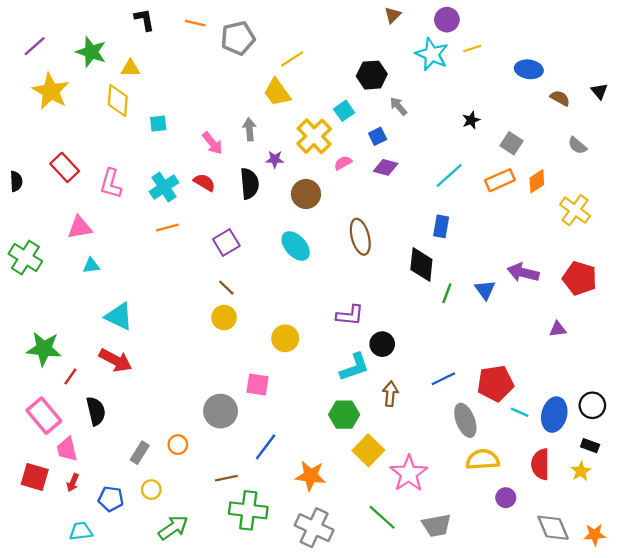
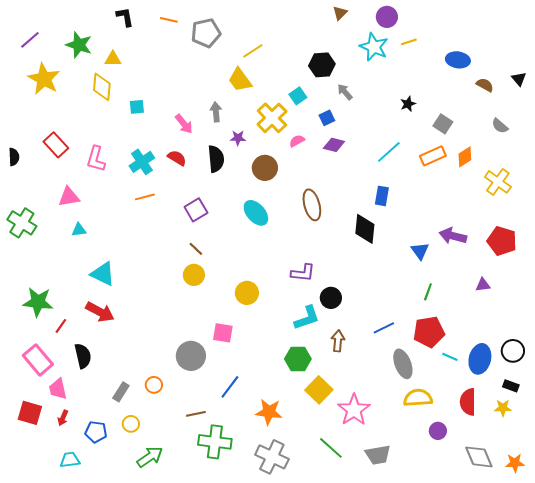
green line: (447, 293) -> (428, 292), moved
yellow star: (581, 471) -> (503, 408), turned 30

